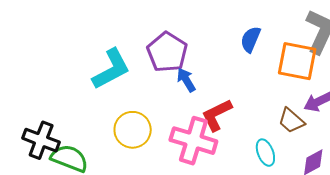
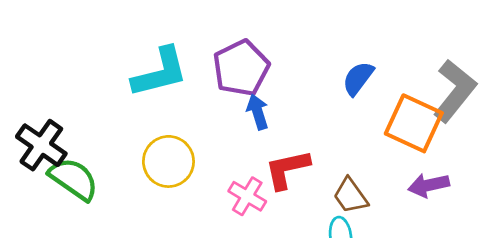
brown trapezoid: (291, 121) -> (350, 196), moved
pink cross: (193, 141) -> (247, 196), size x0.6

